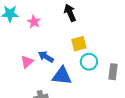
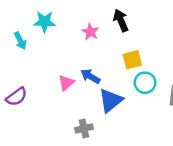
pink star: (34, 22) -> (90, 32), moved
blue triangle: (62, 76) -> (111, 100), turned -45

